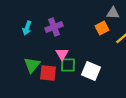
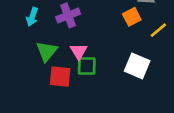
green triangle: (32, 65) -> (47, 51), moved
white square: (91, 71) -> (137, 66), moved

